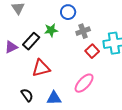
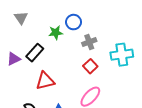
green star: (51, 30) -> (56, 33), moved
red square: (92, 51) -> (90, 66), moved

